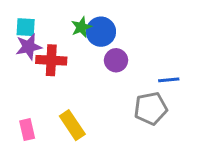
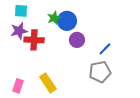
cyan square: (26, 27) -> (21, 11), moved
blue line: (169, 80) -> (105, 49), moved, turned -40
pink rectangle: (27, 130) -> (18, 86), turned 32

